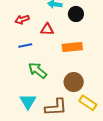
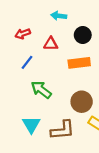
black circle: (76, 14) -> (83, 35), moved
blue line: (25, 46) -> (27, 62), turned -40

